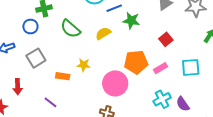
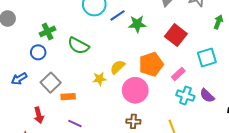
yellow semicircle: (103, 33) -> (118, 67), moved
red square: (166, 39) -> (176, 35), size x1.5
pink rectangle: (161, 68) -> (178, 74), moved
orange rectangle: (63, 76) -> (68, 97), moved
cyan cross: (162, 99) -> (185, 96), turned -30

